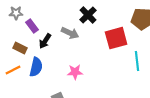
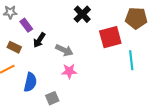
gray arrow: (70, 33) -> (64, 50), moved
blue semicircle: (36, 67) -> (30, 82), moved

